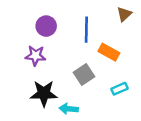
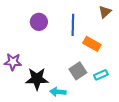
purple star: (35, 56) -> (13, 62), moved
gray square: (84, 75) -> (78, 71), moved

